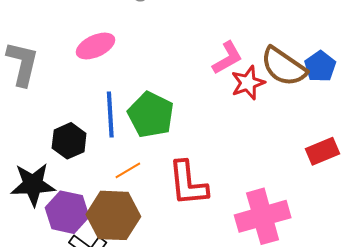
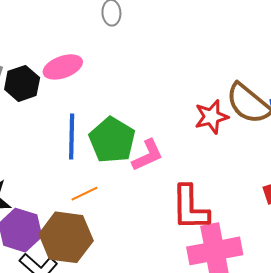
pink L-shape: (227, 58) -> (147, 155), moved
black hexagon: (69, 141) -> (22, 83), moved
red L-shape: (188, 183) -> (190, 208), moved

